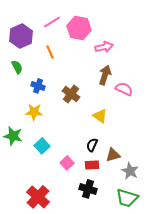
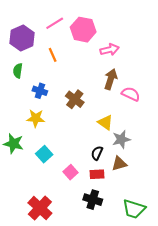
green semicircle: (17, 67) -> (18, 71), turned -144
gray star: (130, 171) -> (121, 139), moved, turned 30

